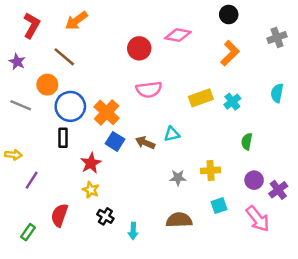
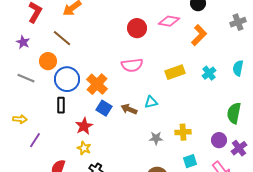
pink diamond: (178, 35) -> (169, 21), moved
red circle: (139, 48) -> (137, 28), moved
cyan cross: (232, 102) -> (209, 73), moved
green semicircle: (247, 141) -> (234, 113), moved, size x1.5

